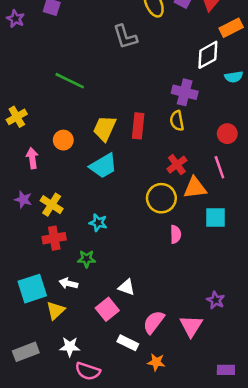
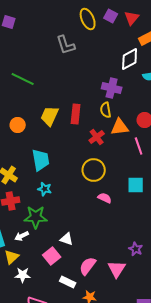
red cross: (177, 165) -> (97, 137), moved
cyan trapezoid: (103, 166) -> (41, 160), moved, turned -70
orange triangle: (195, 188) -> (120, 127), moved
pink semicircle: (176, 234) -> (105, 198), turned -64
green star: (87, 259) -> (36, 217), size x1.6
white arrow: (68, 283) -> (22, 236), turned -40
white star: (70, 347) -> (23, 275), moved

